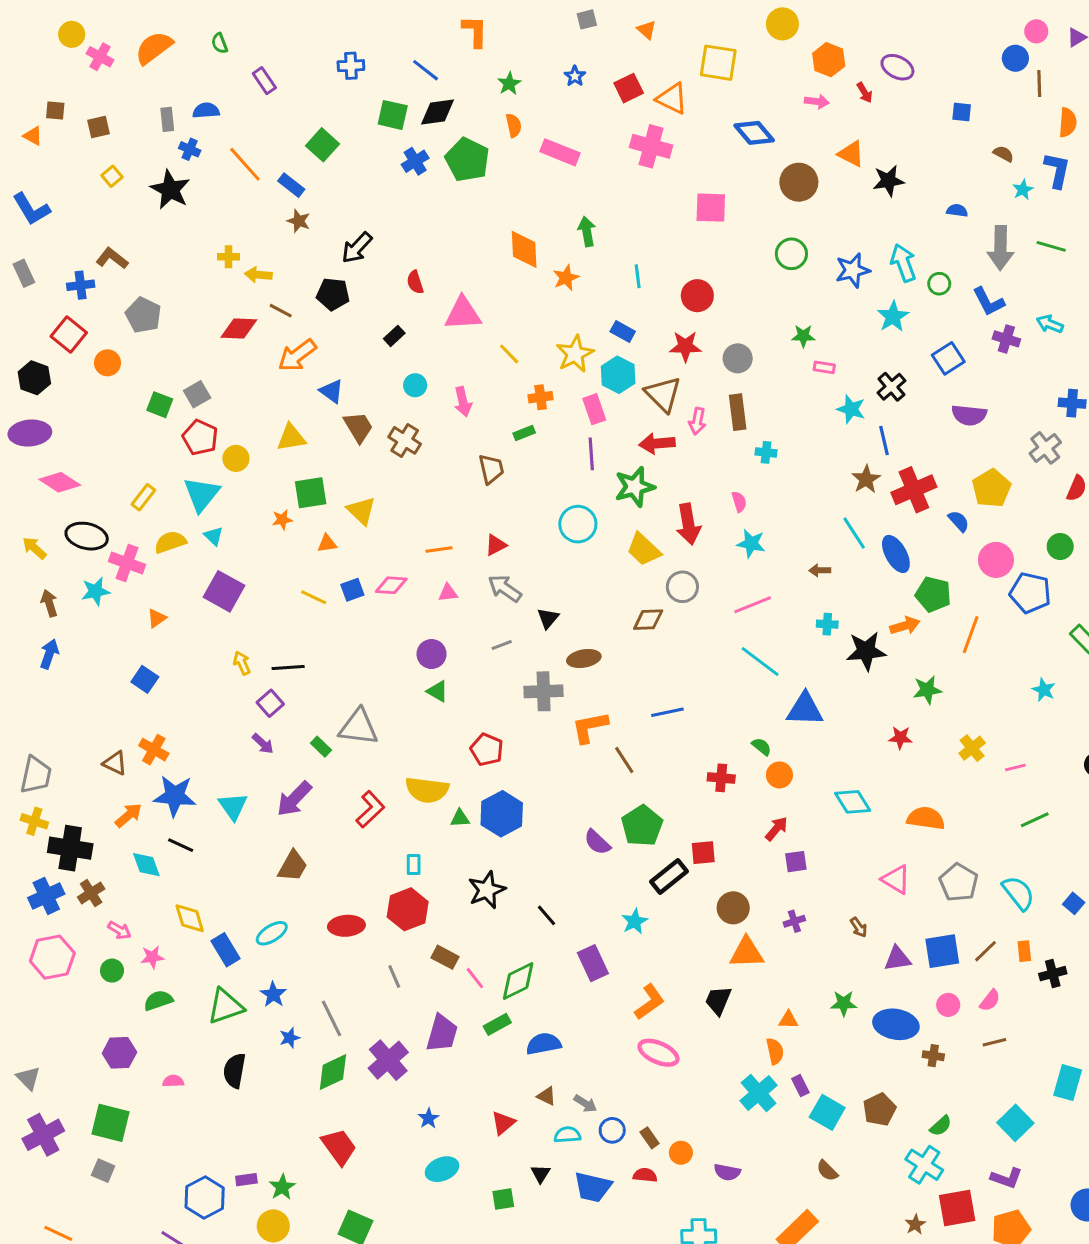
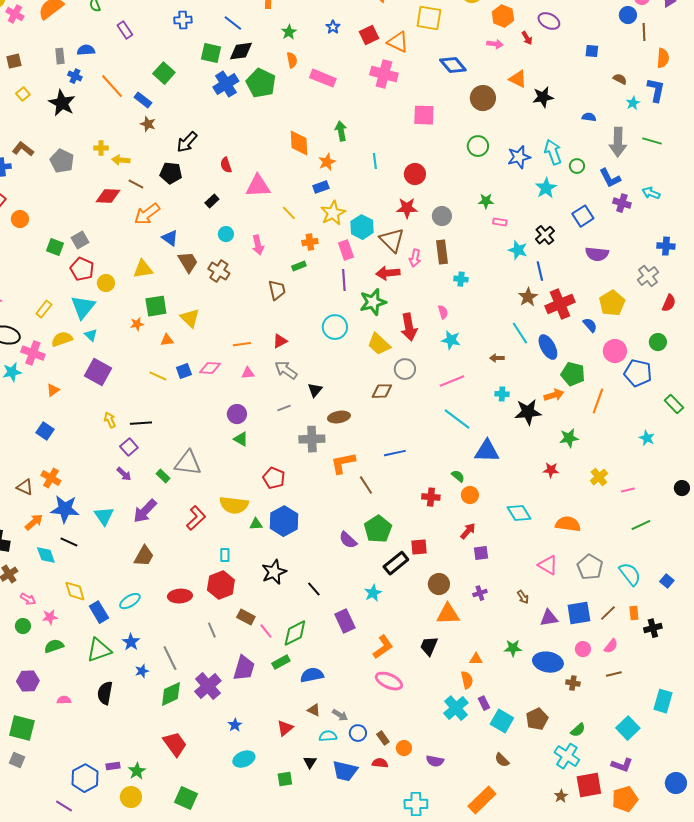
blue cross: (415, 161) -> (226, 84), size x1.4
gray pentagon: (143, 315) -> (62, 161), moved
blue rectangle: (623, 331) -> (321, 187), moved, turned -49

